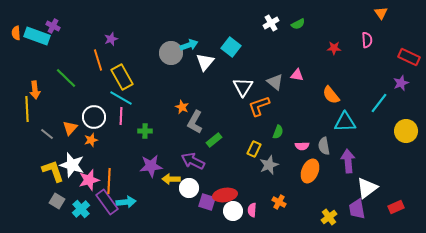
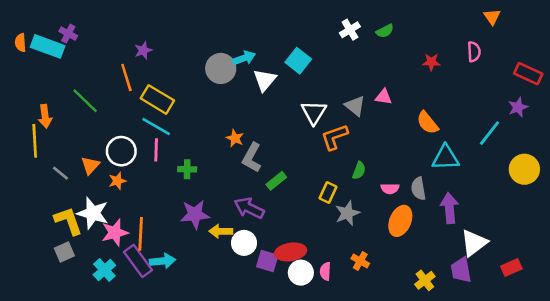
yellow rectangle: (122, 77) -> (157, 99), turned -30
gray square: (57, 201) -> (64, 252), moved, turned 35

